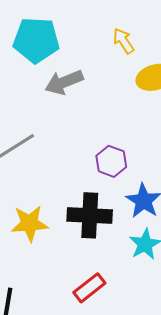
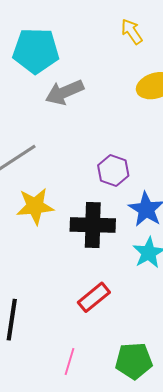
yellow arrow: (123, 41) -> (132, 32), moved
yellow star: (30, 223) -> (35, 206), moved

